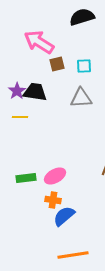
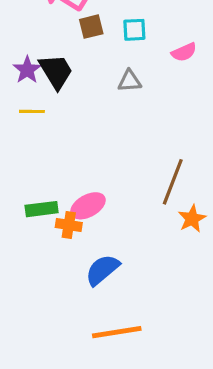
black trapezoid: (35, 92) -> (56, 71), turned 50
gray triangle: (81, 98) -> (130, 81), size x0.7
orange cross: (53, 200) -> (69, 225), moved

